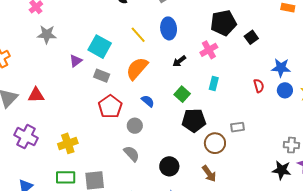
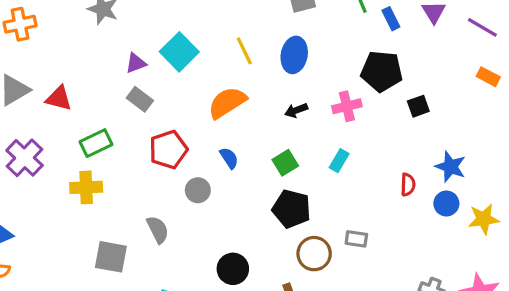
gray rectangle: (102, 76) -> (140, 99), moved
gray semicircle: (132, 154) -> (158, 230), moved
green rectangle: (66, 177) -> (96, 143), moved, turned -42

